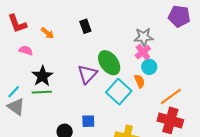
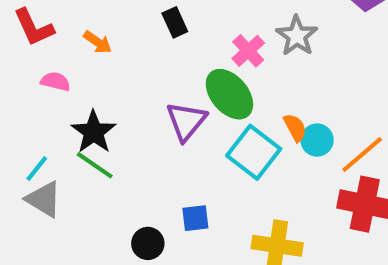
gray star: (144, 37) -> (297, 36), turned -30
pink cross: (143, 52) -> (248, 51), moved
cyan circle: (149, 67) -> (317, 140), moved
green line: (42, 92) -> (95, 165), turned 42

